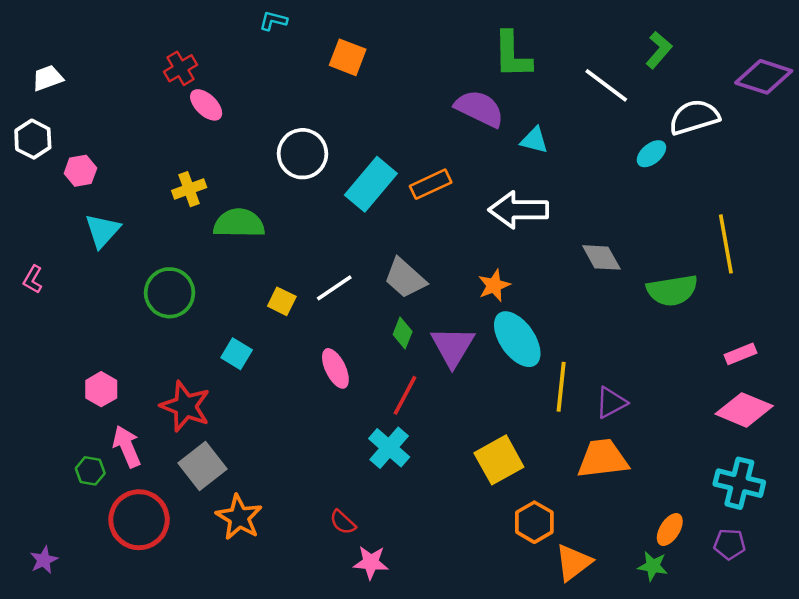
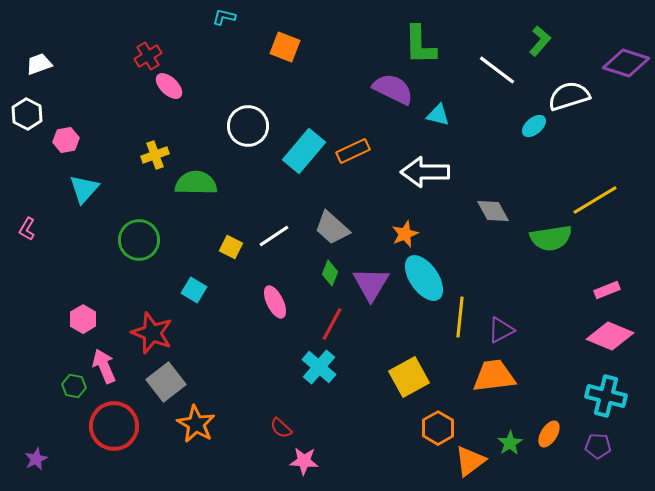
yellow line: (726, 244) -> (595, 200), turned 69
green star: (653, 566) -> (510, 443), moved, turned 30

